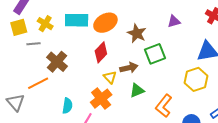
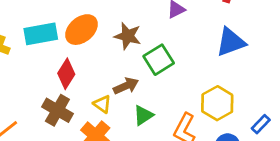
red diamond: (101, 52) -> (66, 74), moved
brown cross: (57, 62) -> (57, 110), moved
yellow hexagon: (196, 79) -> (217, 103), moved

